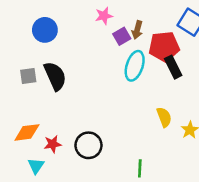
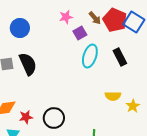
brown arrow: (137, 30) -> (95, 18), moved, turned -56
red pentagon: (164, 47) -> (115, 20), moved, turned 30
yellow semicircle: (164, 117) -> (113, 96), turned 112

